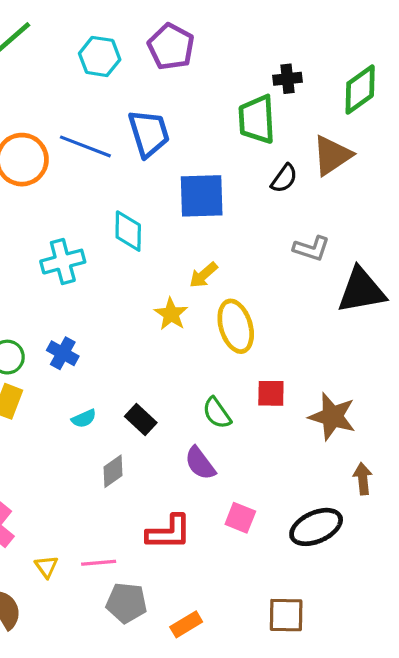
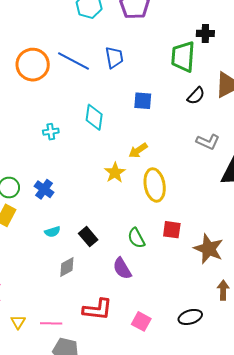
blue trapezoid: (149, 133) -> (114, 57), size x0.7
blue square: (202, 196) -> (143, 101), size x0.6
cyan cross: (63, 262) -> (51, 132), size x0.6
pink square: (240, 518) -> (141, 321), moved
black ellipse: (316, 527) -> (190, 317), size x0.7

